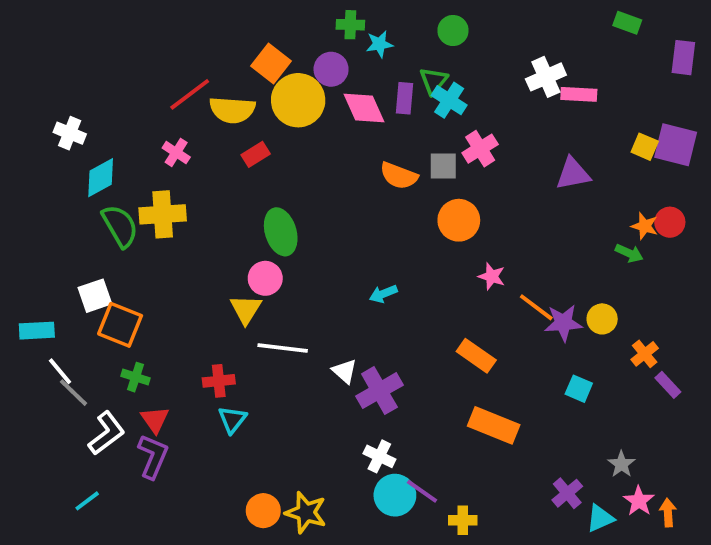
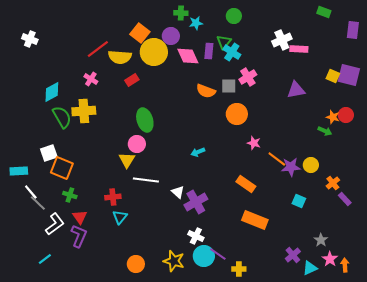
white cross: (70, 133) -> (30, 39), moved
yellow star: (306, 513) -> (174, 261), moved

